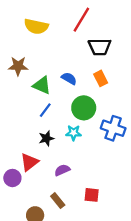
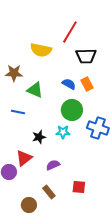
yellow semicircle: (36, 26) -> (41, 50), moved
blue semicircle: (69, 78) -> (69, 84), moved
blue line: (45, 110) -> (18, 112), moved, turned 64

